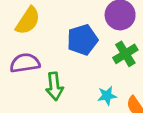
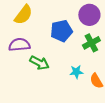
green arrow: (54, 86) -> (39, 63), turned -60

